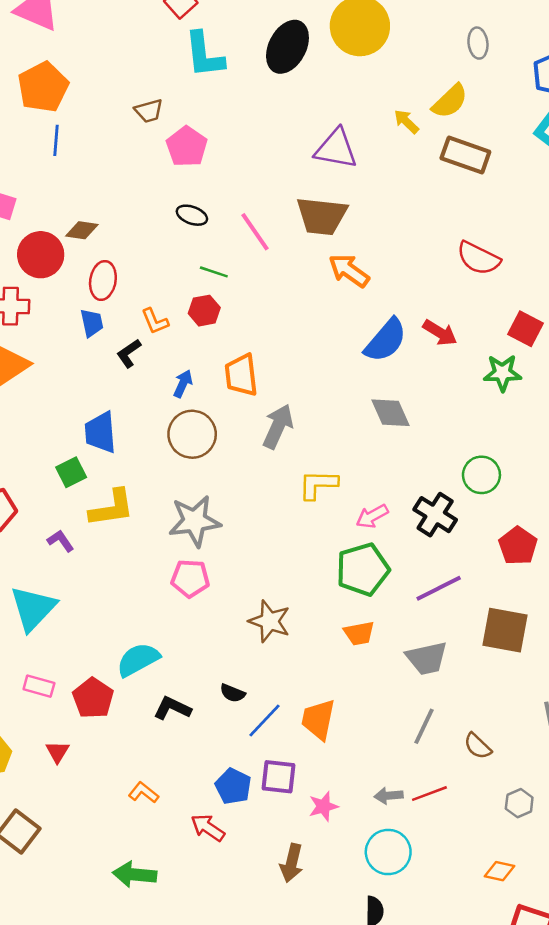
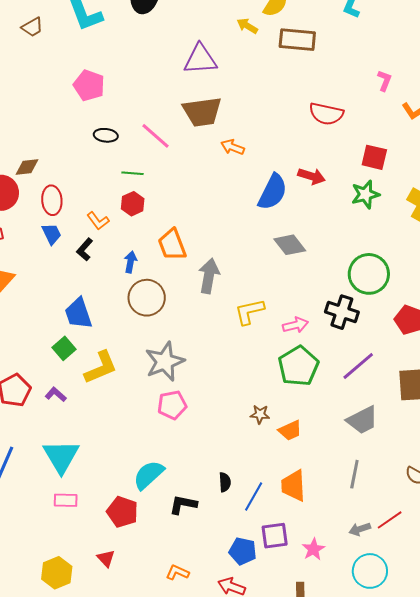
brown trapezoid: (149, 111) -> (32, 27), moved
orange arrow: (349, 271) -> (233, 147), size x0.7
green circle: (481, 475) -> (369, 274), size x1.4
pink arrow: (372, 516) -> (295, 325), turned -150
purple L-shape: (61, 541) -> (56, 394), moved
brown star: (270, 621) -> (260, 414), moved, size x0.6
orange trapezoid: (359, 633) -> (290, 430), moved
pink rectangle: (39, 686) -> (66, 500), moved
black semicircle: (233, 693) -> (225, 482), turned -102
gray line: (424, 726) -> (354, 474), moved

